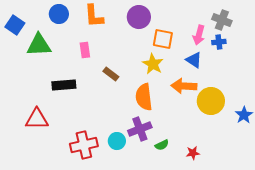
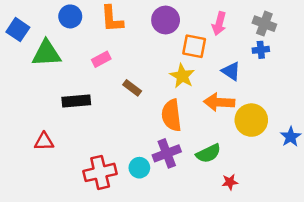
pink arrow: (199, 35) -> (219, 24), moved
pink rectangle: (85, 50) -> (101, 59), turned 70
red triangle: (37, 119) -> (44, 141), size x0.7
green semicircle: (162, 145) -> (208, 153), moved, size x1.5

